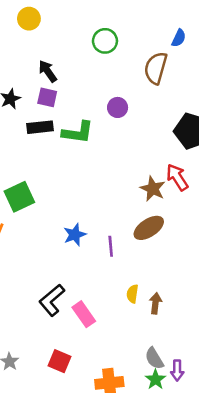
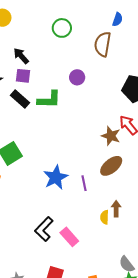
black rectangle: (40, 127) -> (20, 99), turned 54
blue star: (75, 235) -> (56, 177), size x1.4
brown arrow: (155, 303) -> (116, 209), moved

